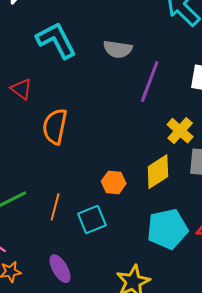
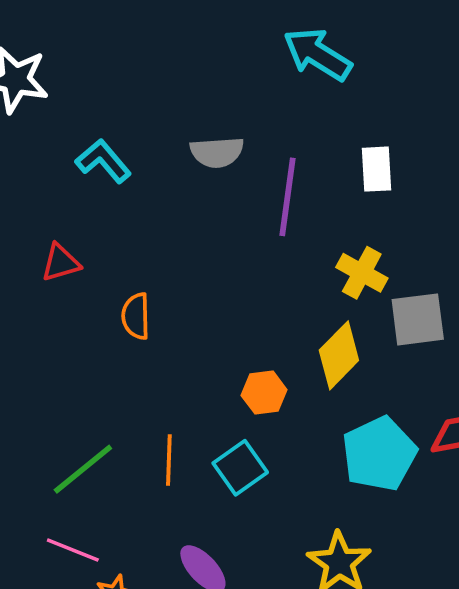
cyan L-shape: (56, 40) -> (103, 161), size x0.7
red triangle: (21, 89) -> (61, 263), turned -40
orange semicircle: (55, 126) -> (136, 316), size x0.7

